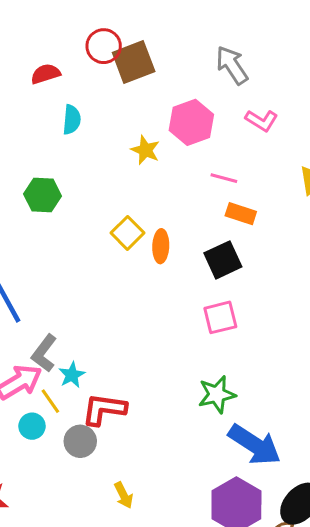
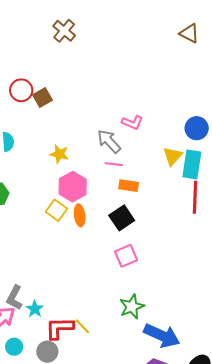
brown square: (134, 62) -> (42, 98), size x0.7
gray arrow: (232, 65) -> (109, 141), moved
pink hexagon: (191, 122) -> (73, 187), moved
yellow line: (50, 401) -> (82, 326), moved

